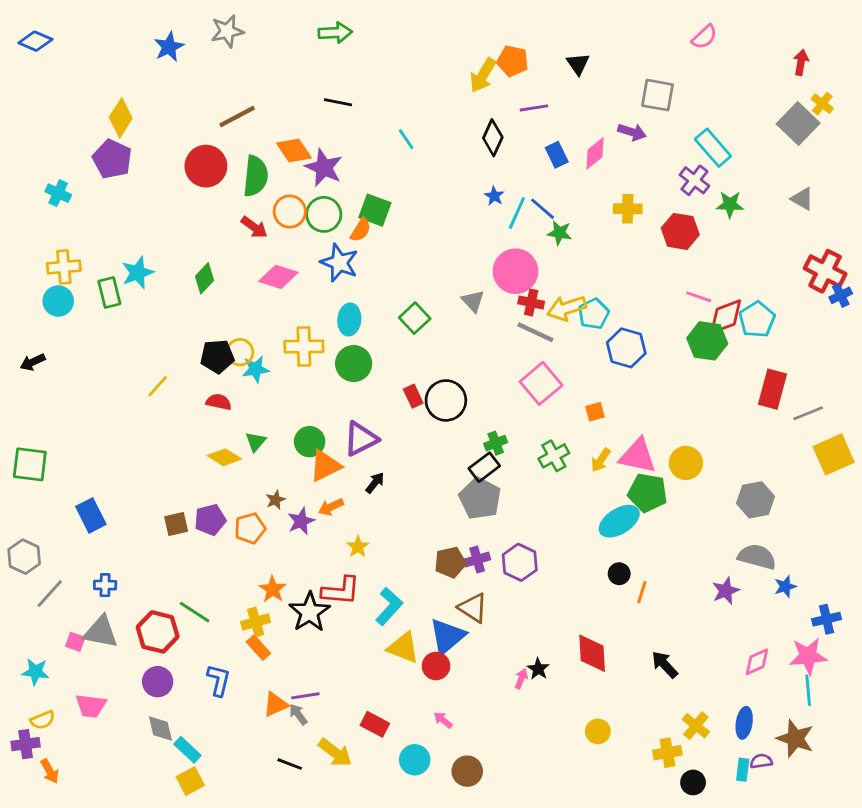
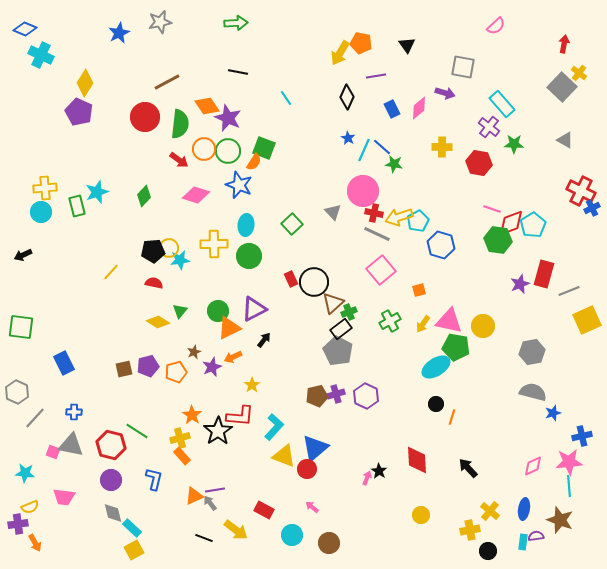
cyan cross: (58, 193) -> (41, 55), moved, size x1.4
purple star: (726, 591) -> (520, 284), moved
brown triangle: (473, 608) -> (333, 303), moved, turned 45

